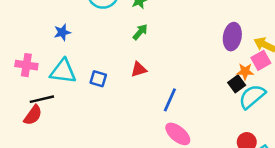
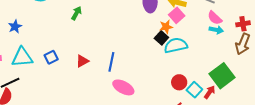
red triangle: (139, 69) -> (82, 61), moved
blue square: (98, 79) -> (51, 57), turned -32
cyan semicircle: (252, 97) -> (176, 45), turned 40

